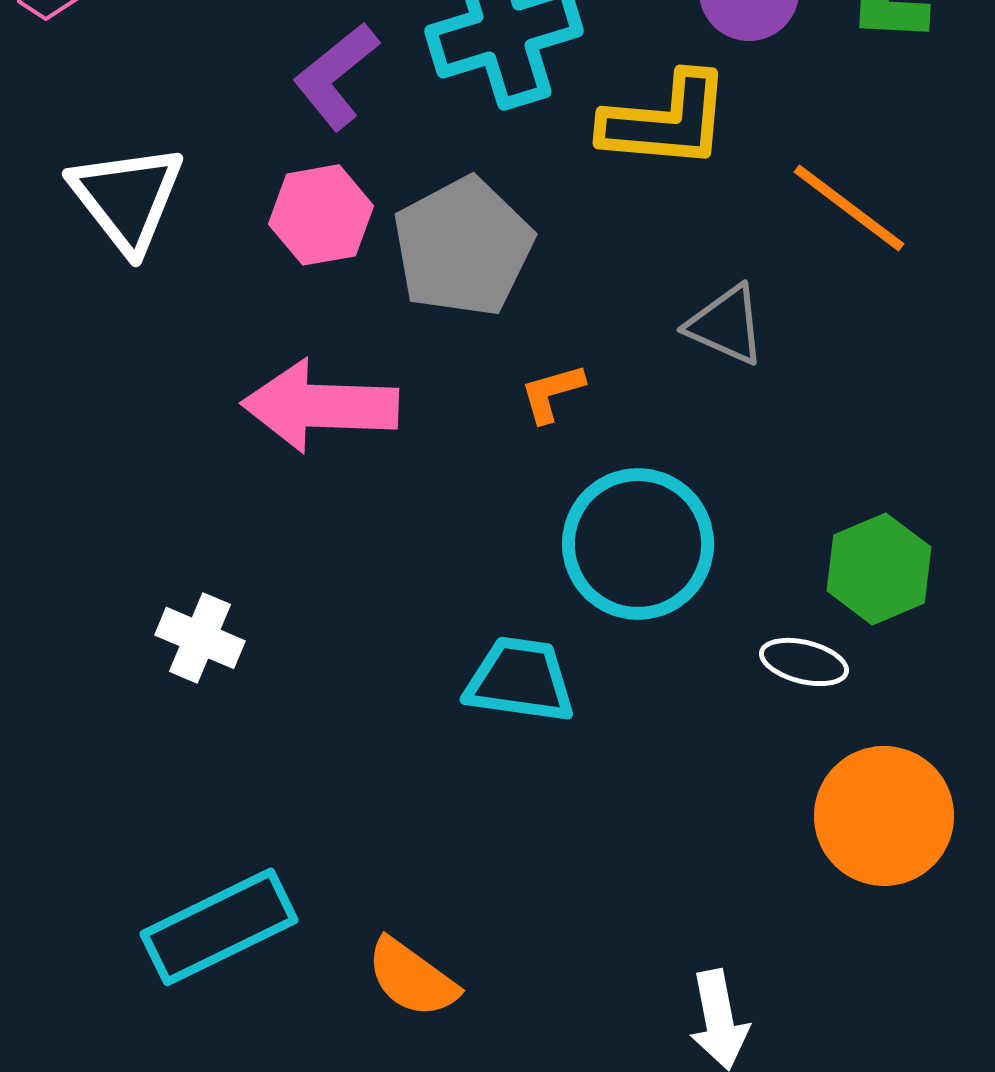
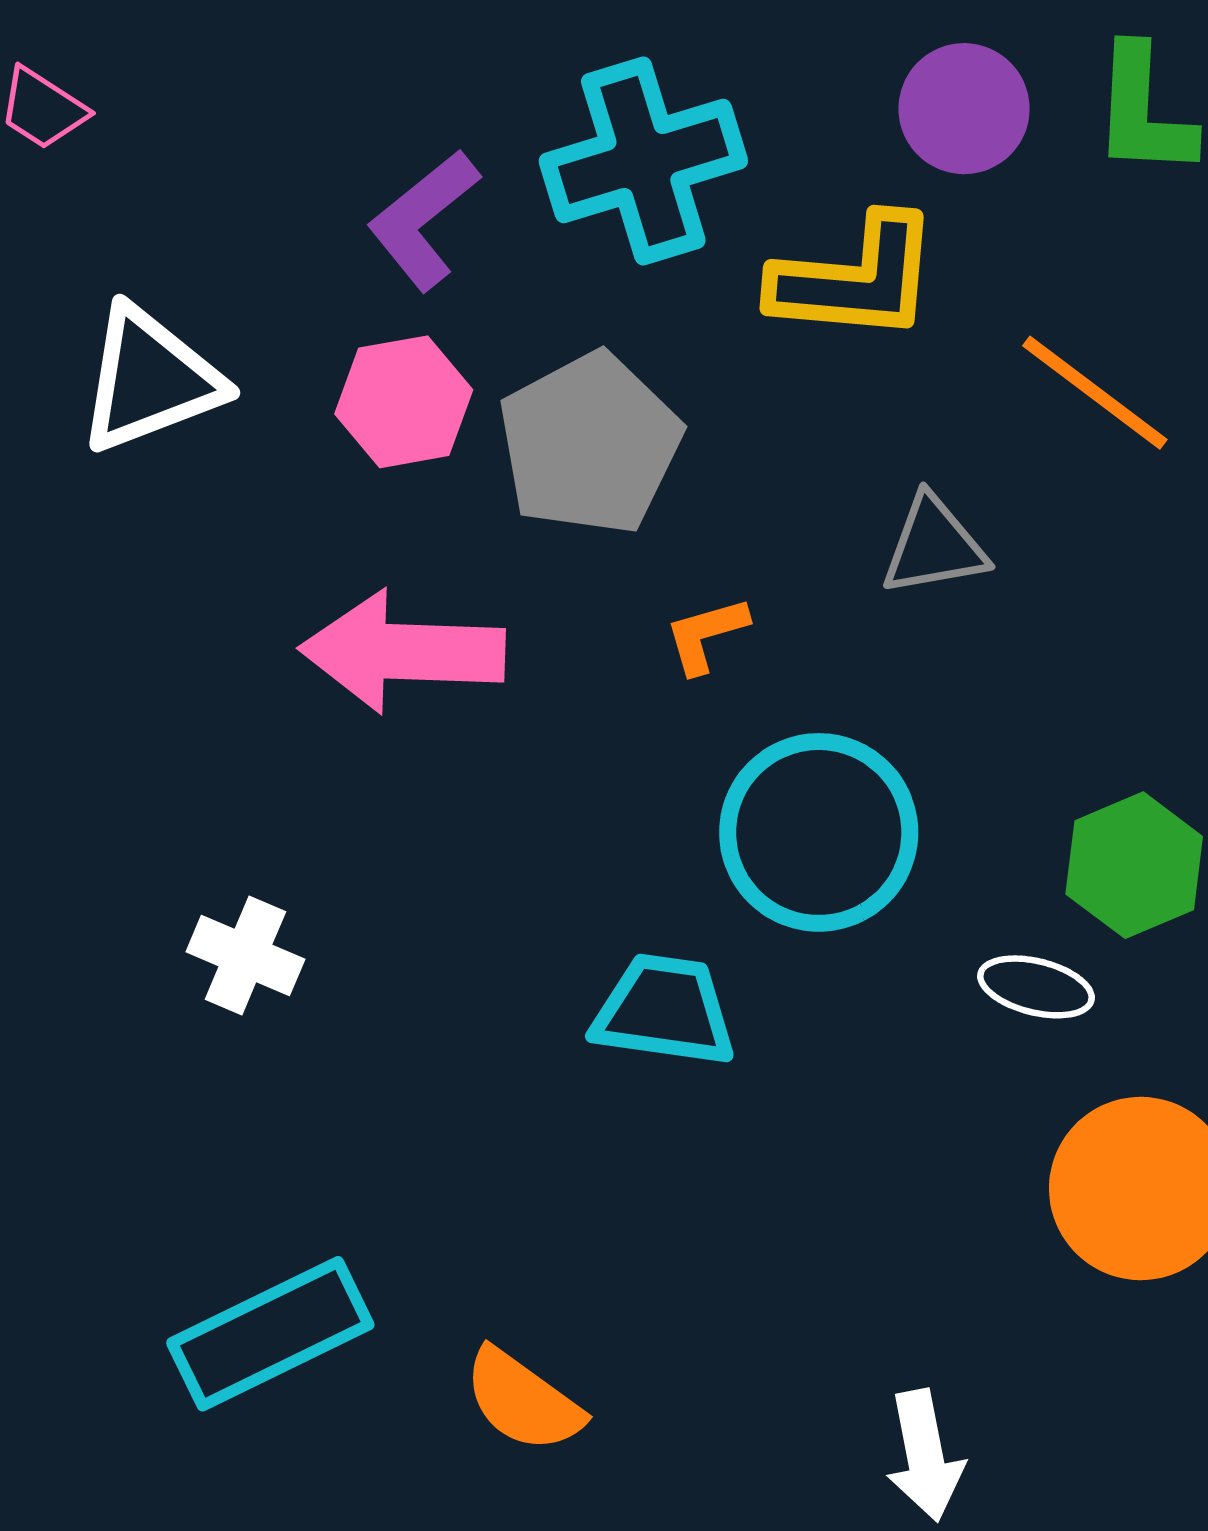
white triangle: (127, 198) -> (150, 380), turned 47
gray triangle: (726, 325) -> (934, 546), turned -34

